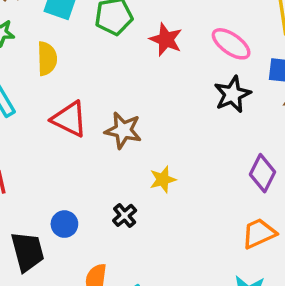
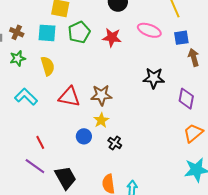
black star: (232, 94) -> (154, 78), moved, turned -30
yellow star: (163, 179) -> (101, 120), moved
blue circle: (64, 224) -> (84, 136), moved

